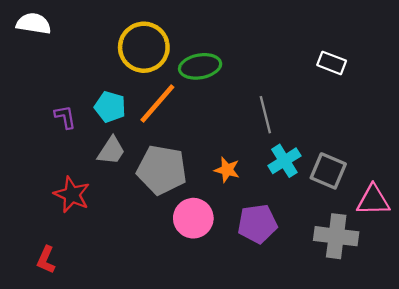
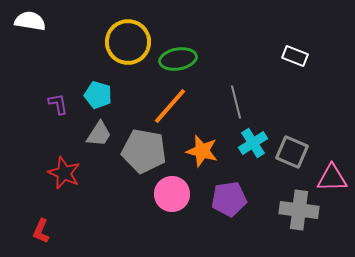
orange line: (157, 103) -> (170, 106), moved
orange star: (227, 170) -> (202, 151), size x1.4

